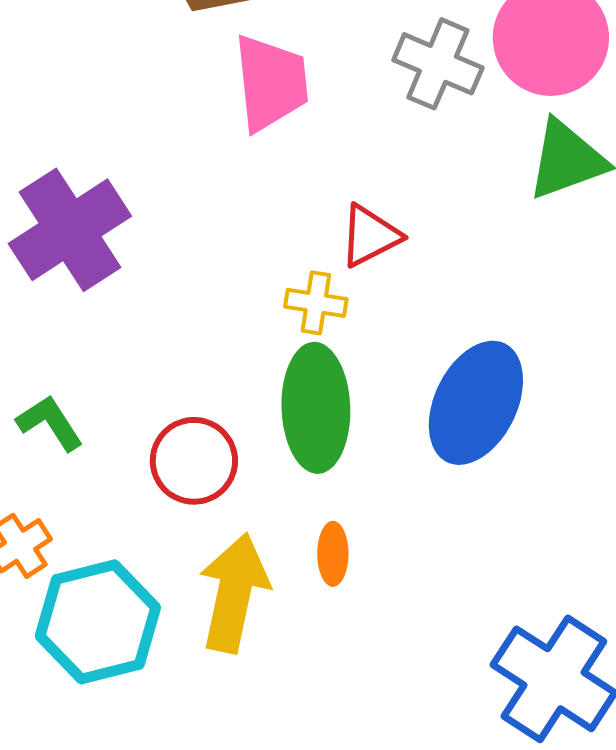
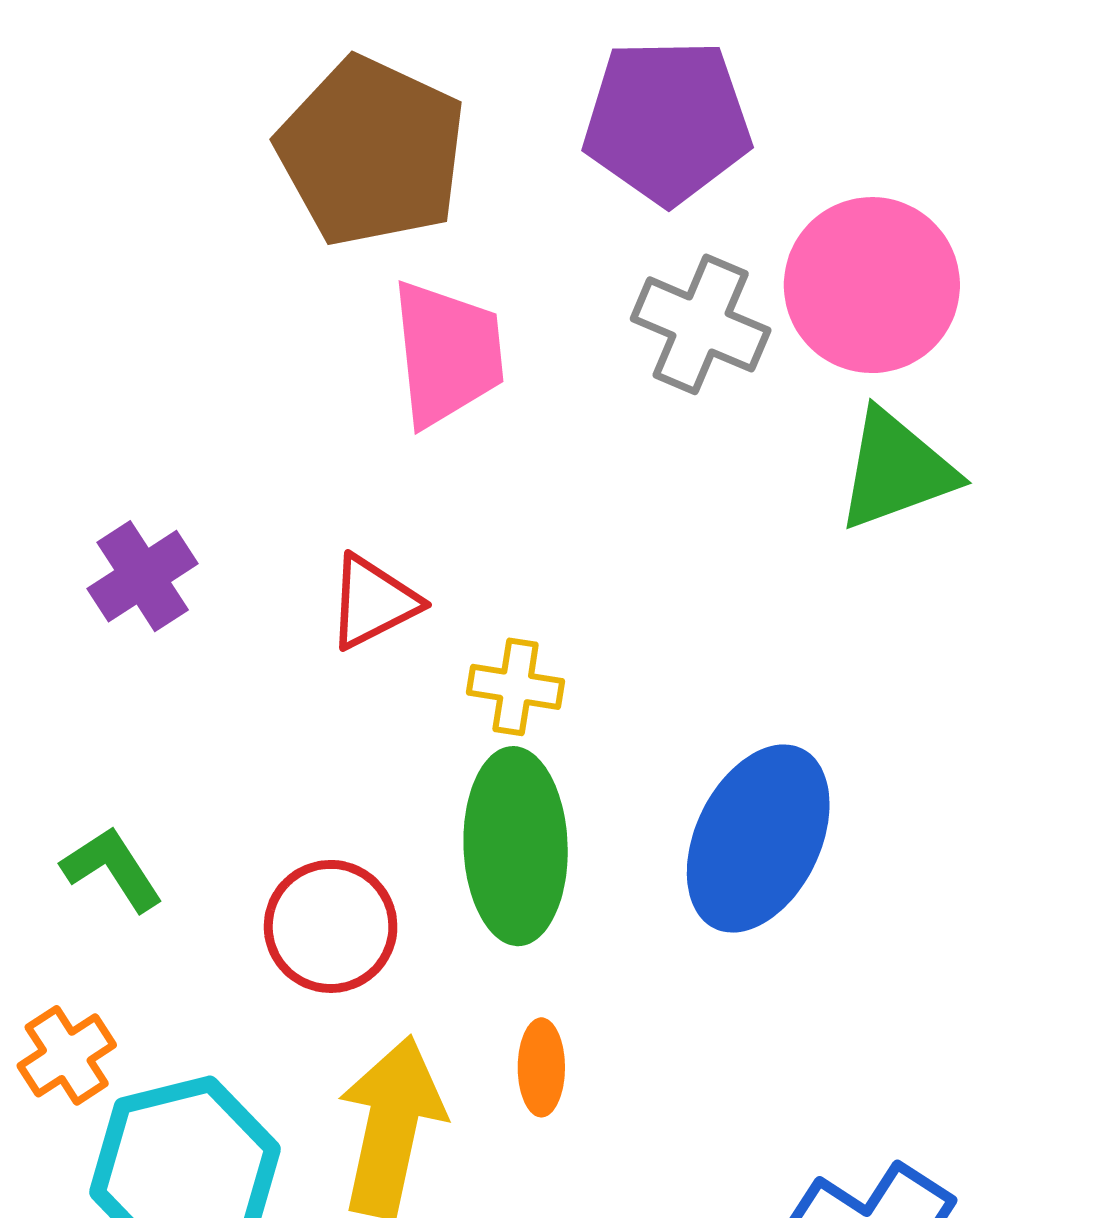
purple cross: (70, 230) -> (143, 576), size x0.6
red triangle: (370, 236) -> (373, 602), moved

